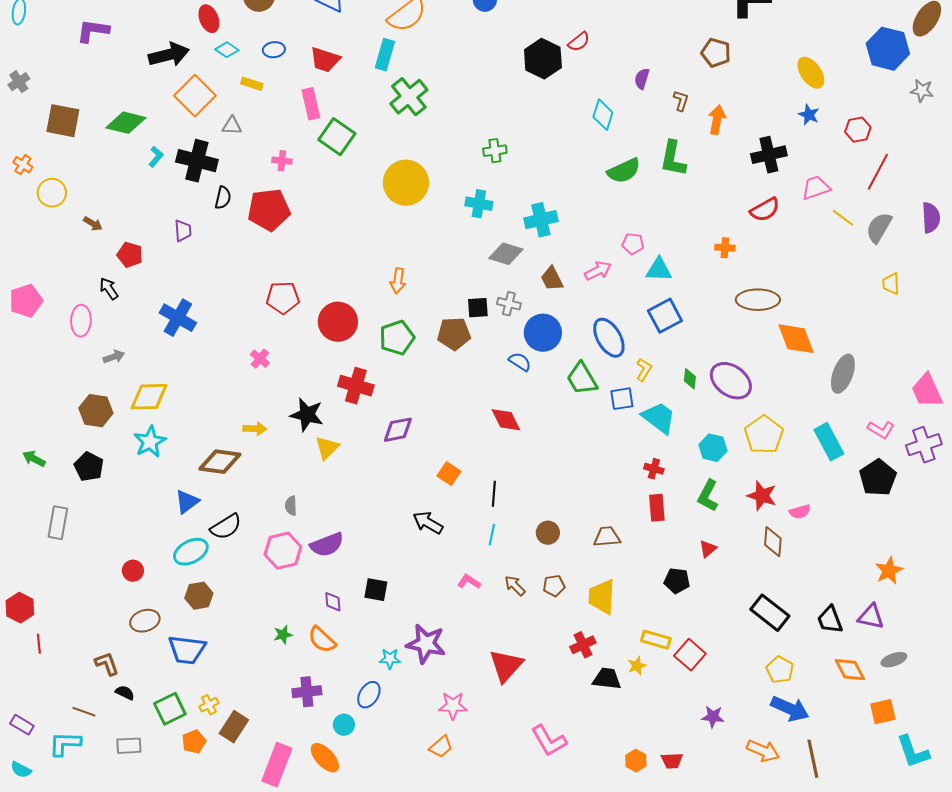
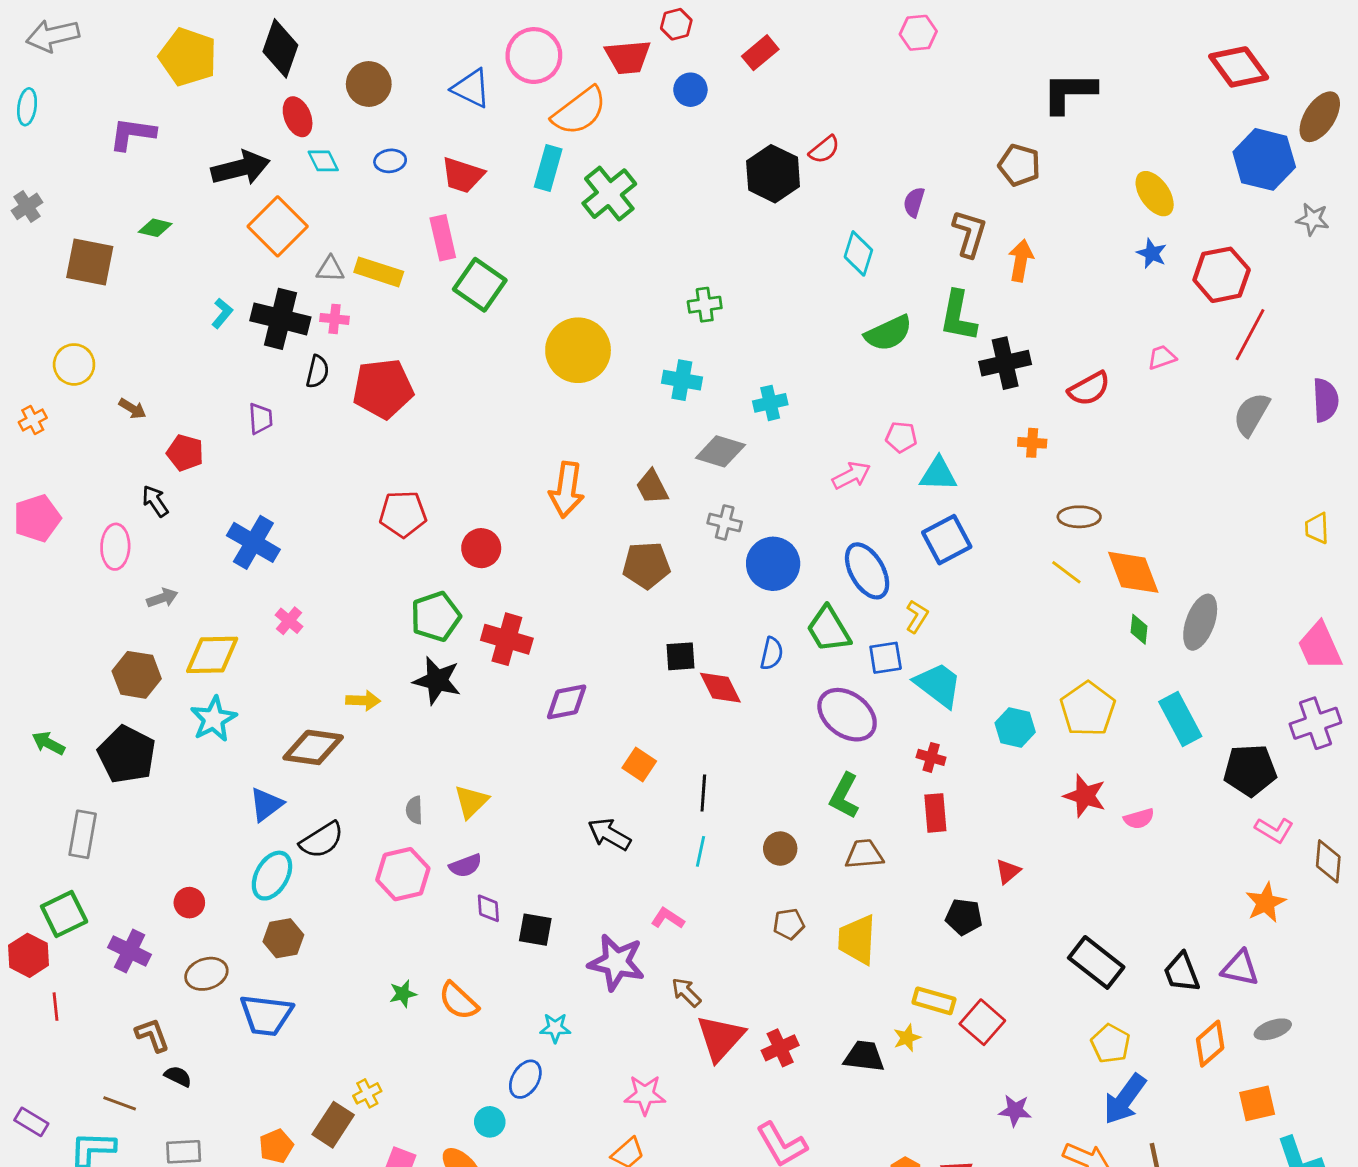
cyan diamond: (227, 50) -> (323, 161), turned 30
yellow rectangle: (252, 84) -> (379, 272), moved, size x1.5
green cross: (409, 97) -> (609, 194), moved
brown L-shape: (681, 101) -> (970, 233), size x1.6
green diamond: (126, 123) -> (155, 228), moved, size x0.6
red hexagon: (858, 130) -> (1222, 275), size x1.5
black cross: (769, 155) -> (1005, 363), moved
pink cross: (282, 161) -> (335, 319), moved
orange cross: (23, 165) -> (33, 420), moved, turned 30
pink trapezoid: (816, 188) -> (1162, 357), size x0.7
yellow line: (843, 218) -> (1066, 572), moved
cyan cross: (541, 220) -> (770, 403), size x0.7
brown trapezoid: (552, 279) -> (652, 487), moved
orange arrow: (398, 281) -> (567, 490), size x1.5
yellow trapezoid: (891, 284) -> (1317, 528), moved
brown ellipse: (758, 300) -> (1079, 517), size x0.7
black square: (478, 308) -> (681, 656), moved
red circle: (338, 322) -> (481, 548), size x0.7
green pentagon: (397, 338) -> (436, 616), moved
pink cross: (260, 359) -> (289, 621), moved
blue semicircle: (520, 362) -> (772, 653), moved, turned 70
green diamond: (690, 379) -> (1139, 629), moved
purple ellipse: (731, 381) -> (847, 715), moved
pink L-shape: (881, 430) -> (1274, 830), moved
yellow triangle: (327, 448) -> (471, 802), moved
black pentagon: (89, 467) -> (127, 755), size x1.4
black pentagon: (878, 478) -> (1250, 770), turned 30
green L-shape: (708, 496) -> (844, 796), moved
brown diamond: (773, 542) -> (1328, 861), moved
purple semicircle: (327, 545) -> (466, 866), size x0.7
cyan ellipse: (191, 552) -> (272, 876), turned -32
brown arrow: (515, 586) -> (686, 992), moved
purple diamond: (333, 602) -> (488, 908), moved
purple star: (426, 644) -> (616, 962), moved
red cross: (583, 645) -> (780, 1048), moved
orange diamond: (850, 670) -> (1210, 1044), turned 76
purple cross: (307, 692) -> (130, 951), moved, turned 32
yellow cross: (209, 705) -> (367, 1093), moved
green square: (170, 709) -> (64, 914), moved
blue arrow: (790, 709) -> (1125, 1099), turned 102

